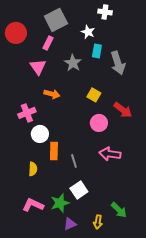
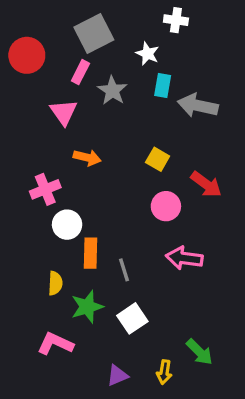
gray star: (73, 63) -> (112, 91), moved
gray arrow: (118, 63) -> (198, 106), turned 120
green star: (60, 203) -> (87, 307), moved

